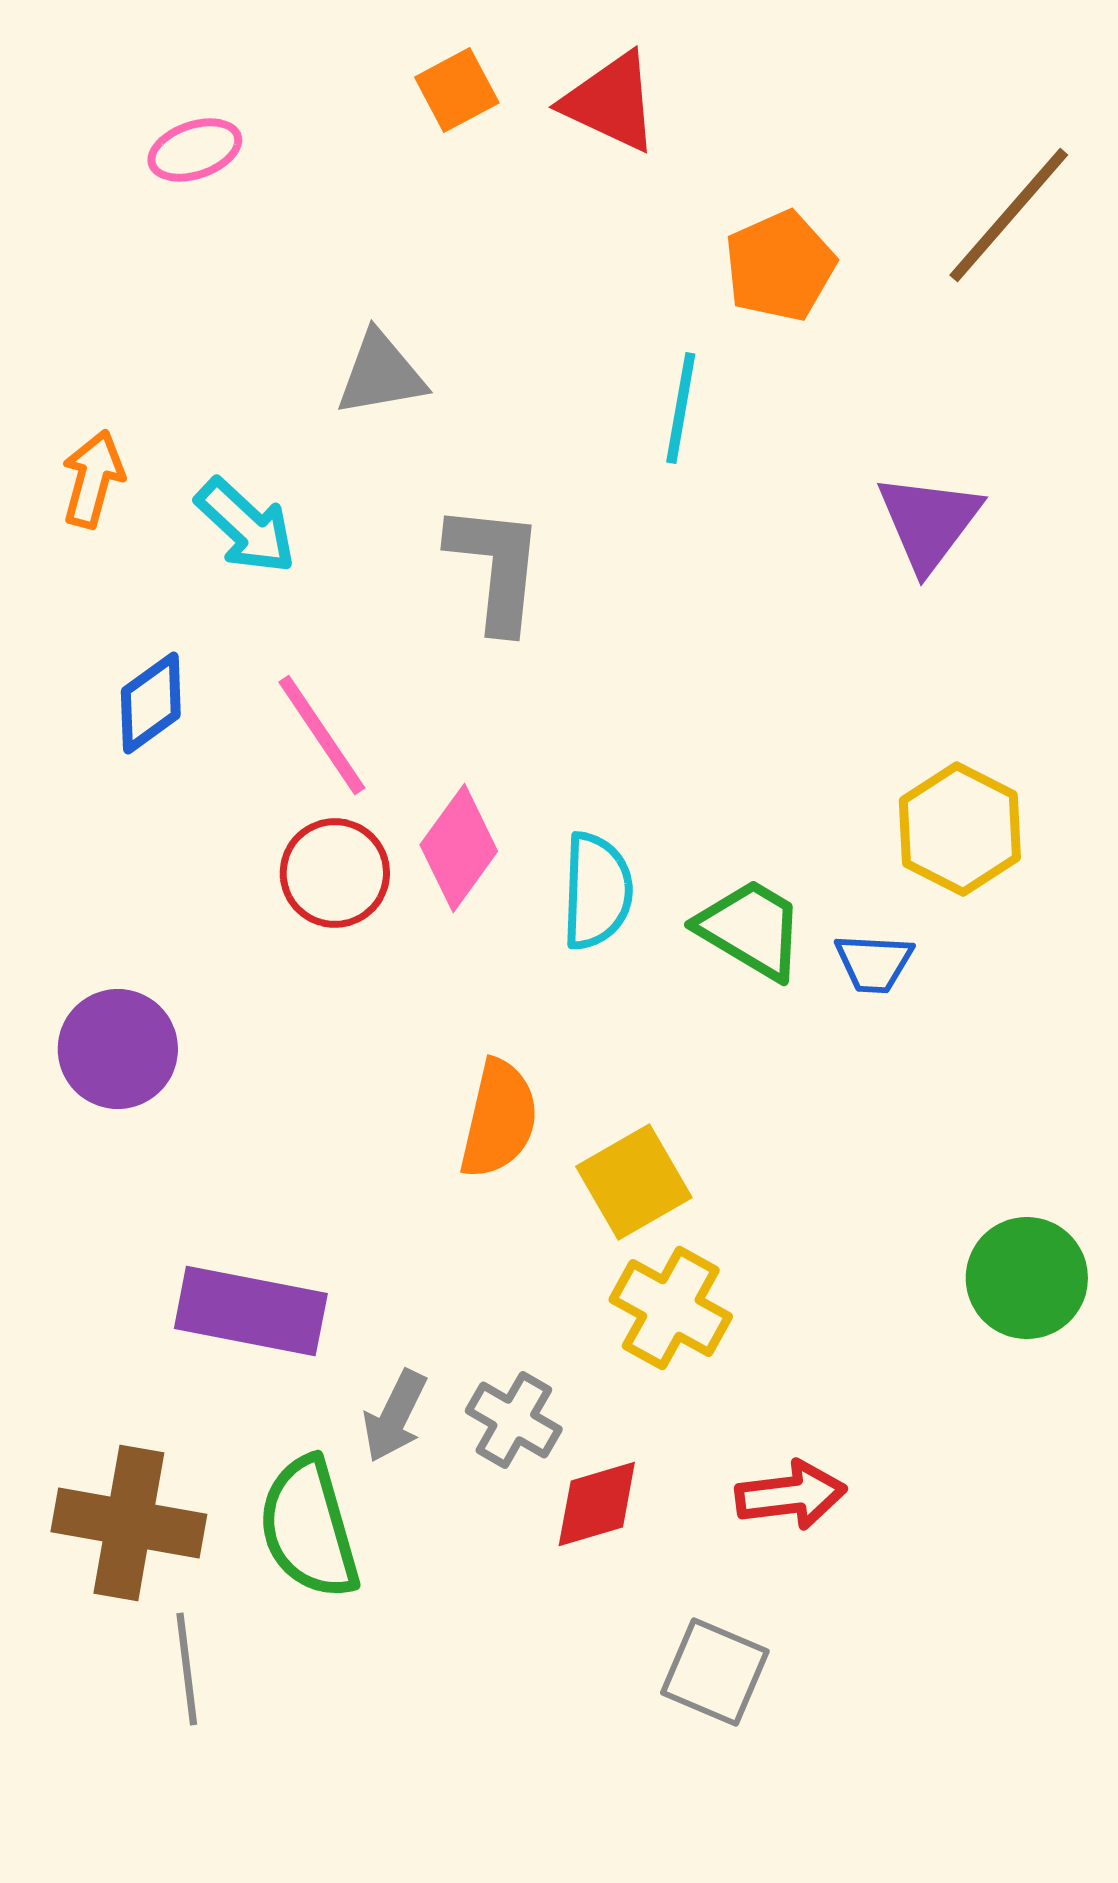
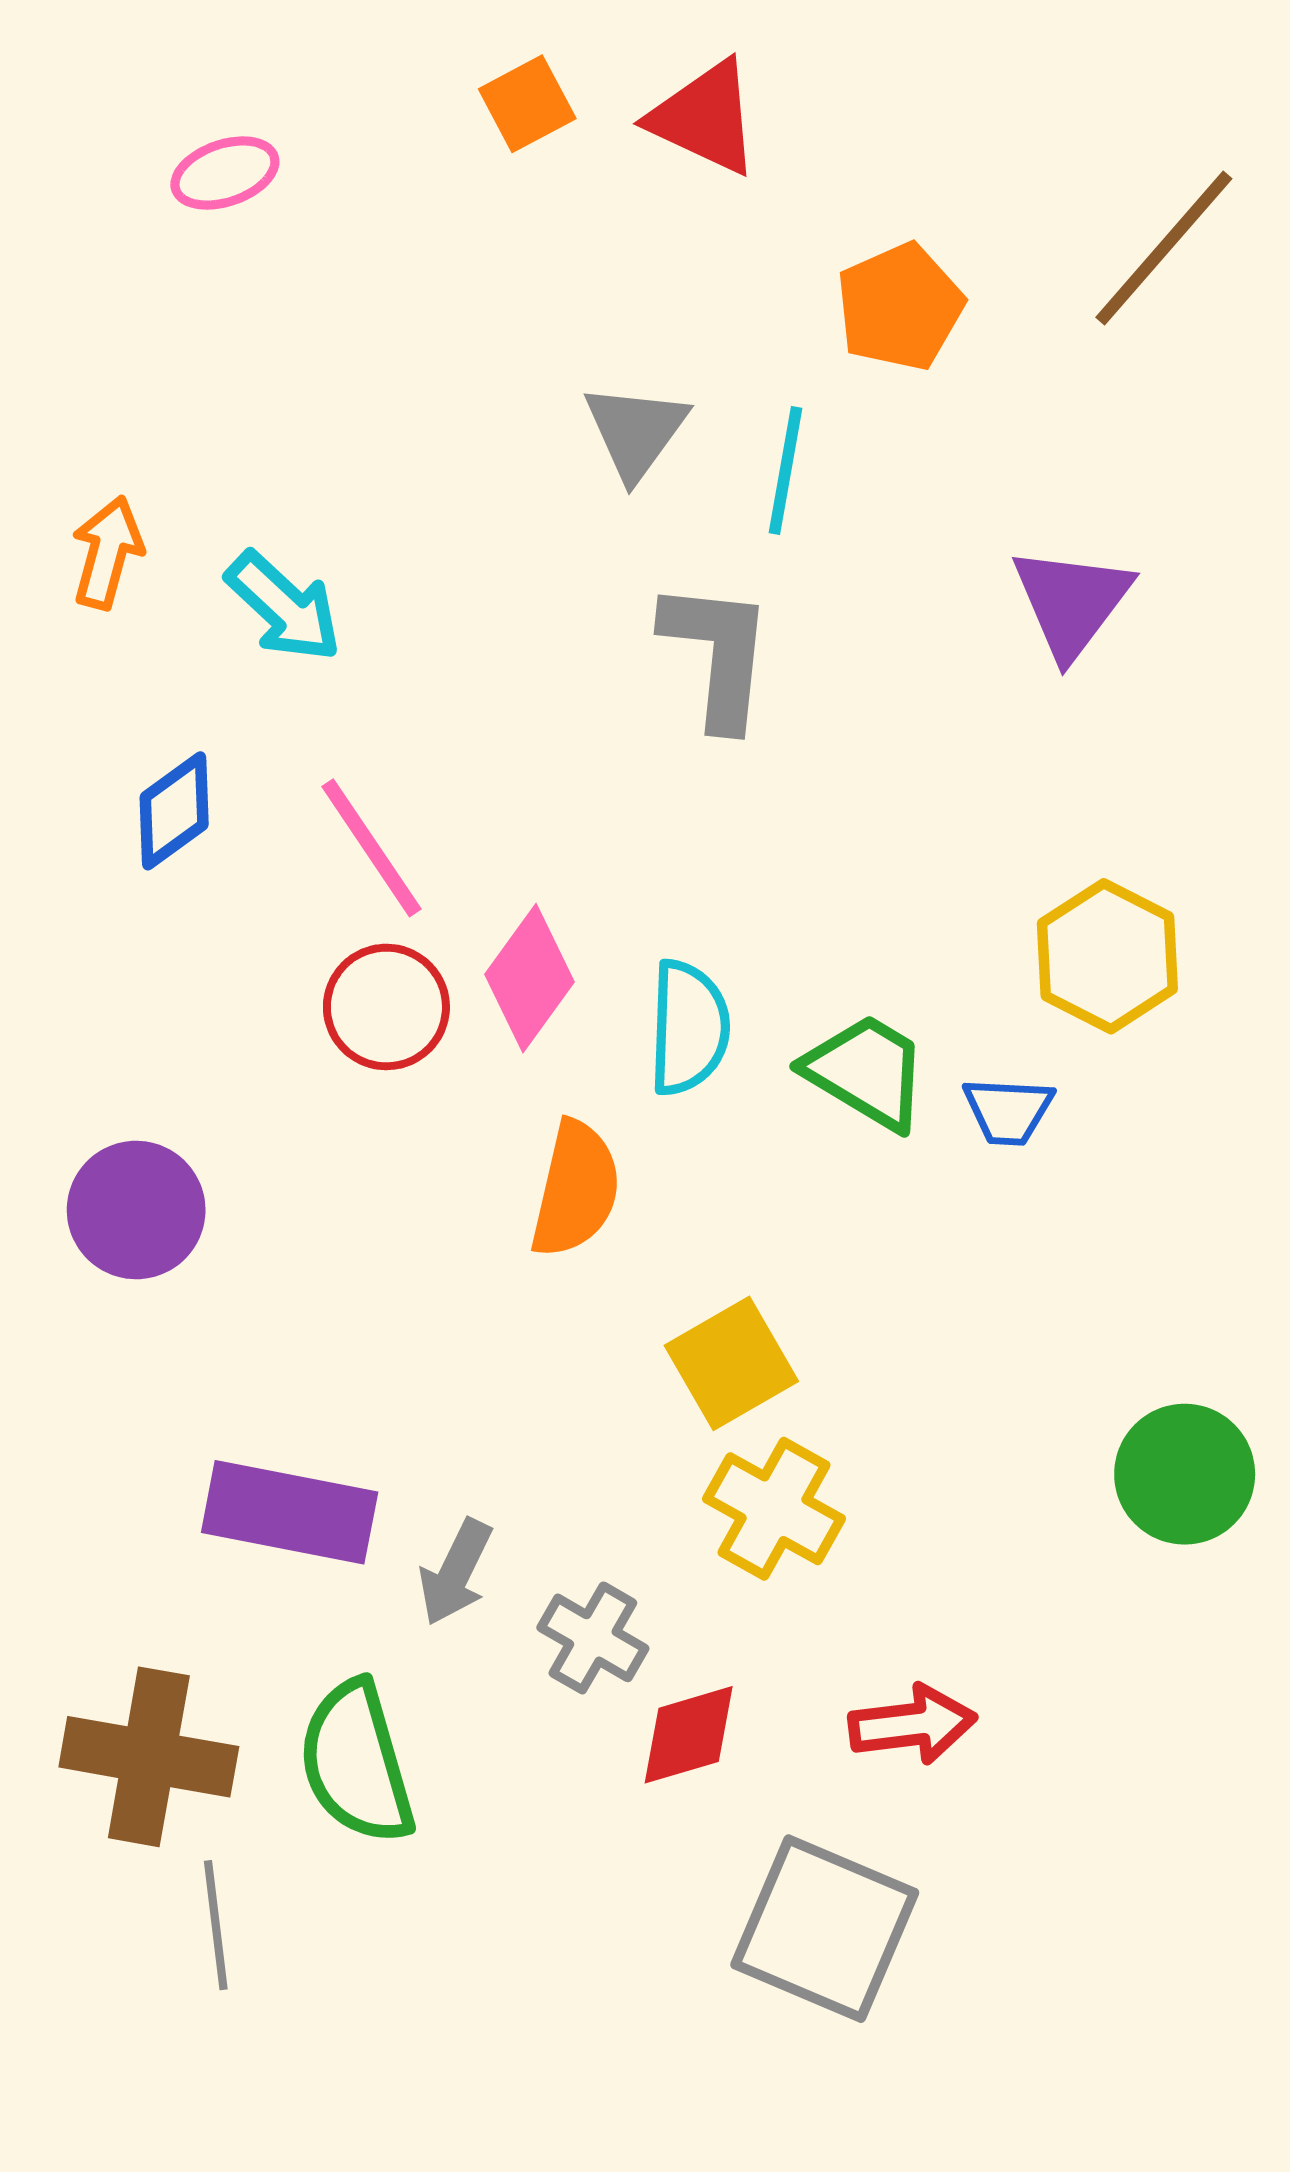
gray triangle: (381, 374) -> (636, 431), moved, turned -44
gray L-shape: (496, 567) -> (717, 654), moved
orange semicircle: (499, 1119) -> (576, 1189), moved
gray arrow: (395, 1416) -> (456, 1572), moved
gray square: (715, 1672) -> (825, 1929), size x1.5

